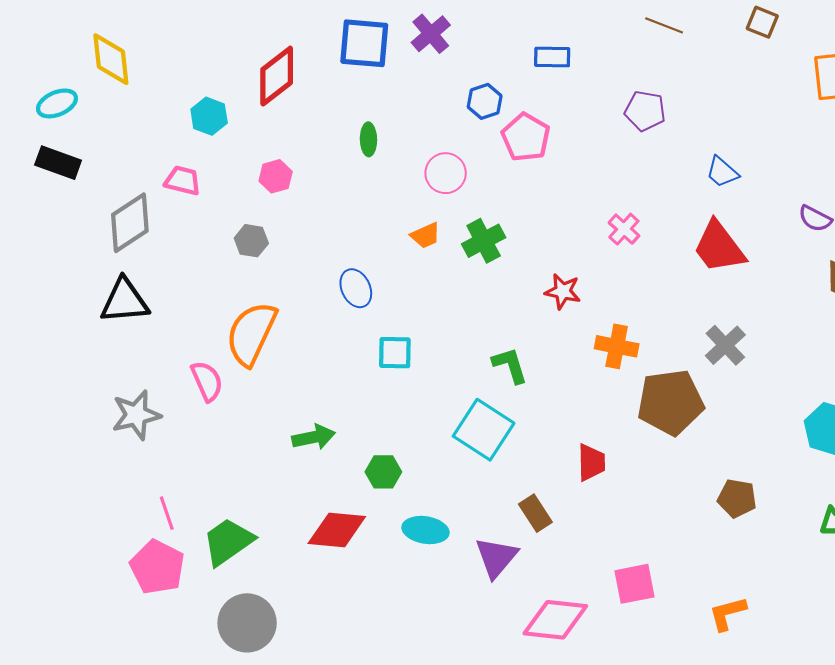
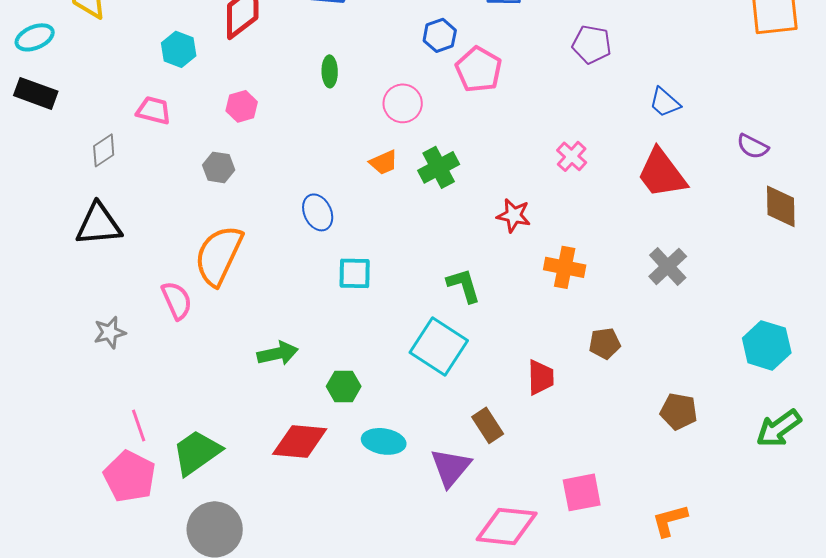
gray diamond: (130, 223) -> (104, 150), size x0.6
brown pentagon: (670, 402) -> (605, 343), moved, size x0.5
gray star: (136, 415) -> (110, 332), size x0.7

